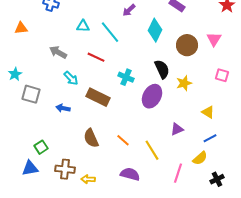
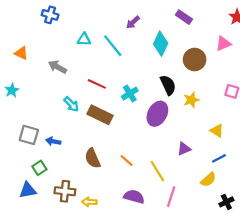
orange triangle: (21, 28) -> (21, 53), moved, turned 32
pink triangle: (214, 39) -> (223, 44), moved, turned 35
red line: (96, 57) -> (97, 84), moved
cyan cross: (126, 77) -> (130, 94), turned 35
cyan arrow: (71, 78) -> (71, 104), moved
gray square: (31, 94) -> (29, 135), moved
blue arrow: (63, 108) -> (53, 141), moved
pink line: (178, 173) -> (171, 197), moved

